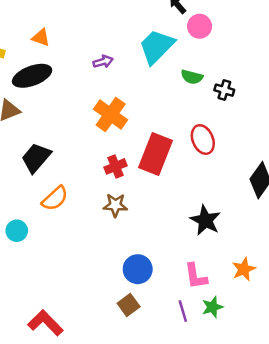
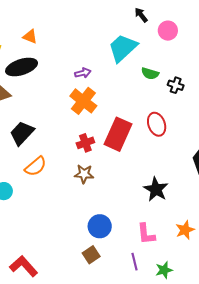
pink circle: (200, 26) -> (168, 31), moved
purple arrow: (103, 62) -> (83, 73), moved
green star: (212, 307) -> (164, 270), moved

